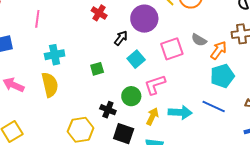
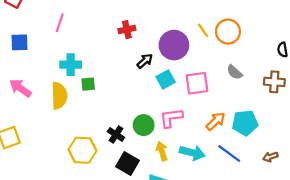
red cross: (99, 13) -> (127, 30), turned 35
gray semicircle: (199, 40) -> (235, 72), moved
orange arrow: (219, 50) -> (216, 121), moved
cyan square: (136, 59) -> (166, 79), moved
green square: (97, 69) -> (88, 84), moved
yellow arrow: (152, 116) -> (162, 151), turned -54

